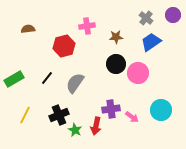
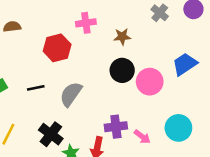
blue trapezoid: (151, 42) -> (185, 64), moved
black line: (47, 78) -> (36, 88), turned 40
black cross: (59, 115) -> (51, 134), turned -30

